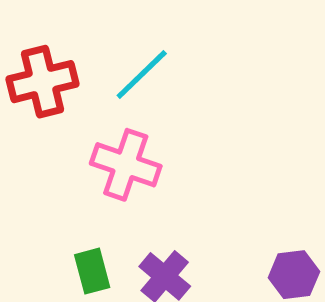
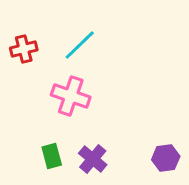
red cross: (42, 82) -> (24, 49), size x0.7

